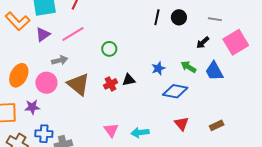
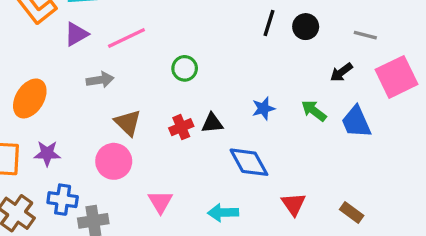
pink circle: (46, 83) -> (114, 161), moved
brown triangle: (78, 84) -> (128, 123), size x0.7
blue diamond: (175, 91) -> (249, 162), moved, turned 45
brown rectangle: (217, 125) -> (352, 212), turned 56
pink triangle: (111, 130) -> (160, 202), moved

